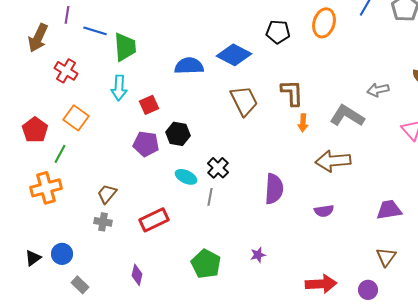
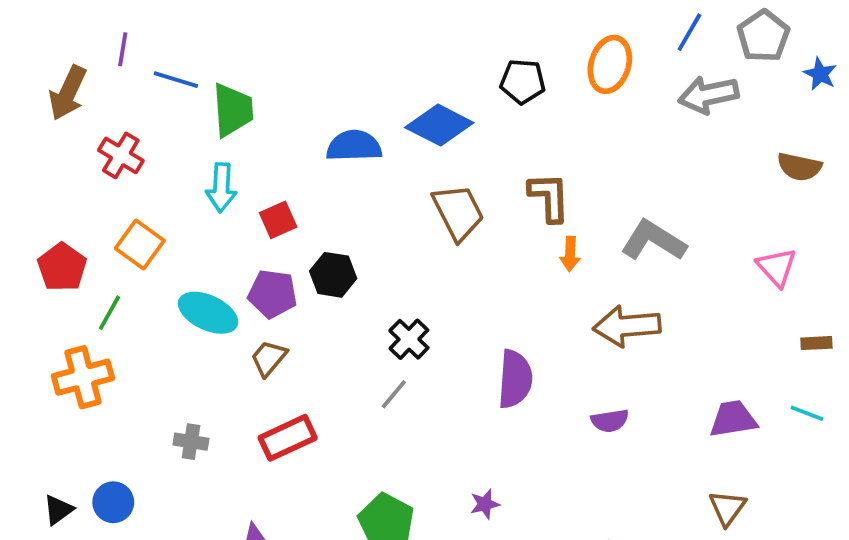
gray arrow: (378, 90) -> (708, 95), moved, size x1.4
cyan ellipse: (186, 177) -> (208, 313), moved, size x1.4
brown trapezoid: (107, 194) -> (269, 358), moved
gray line: (210, 197) -> (394, 394), turned 30

